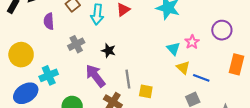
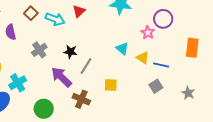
cyan arrow: (97, 14) -> (55, 19), turned -66
purple circle: (222, 30) -> (163, 19), moved
cyan triangle: (173, 49) -> (122, 49), moved
gray line: (128, 79) -> (86, 66), moved, turned 48

